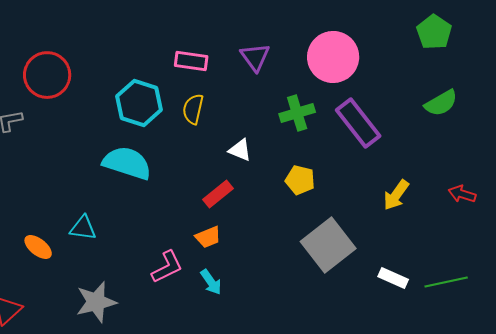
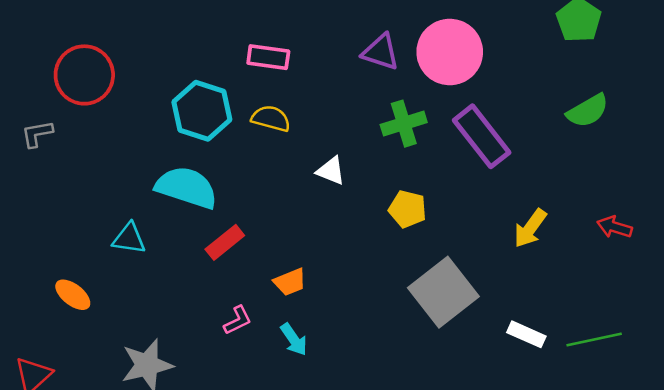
purple triangle: (255, 57) -> (381, 52), moved, turned -36
yellow semicircle: (193, 109) -> (271, 118), turned 92
red rectangle: (218, 194) -> (225, 242), moved
cyan triangle: (83, 228) -> (129, 239), moved
pink L-shape: (167, 267) -> (238, 320), size x0.7

